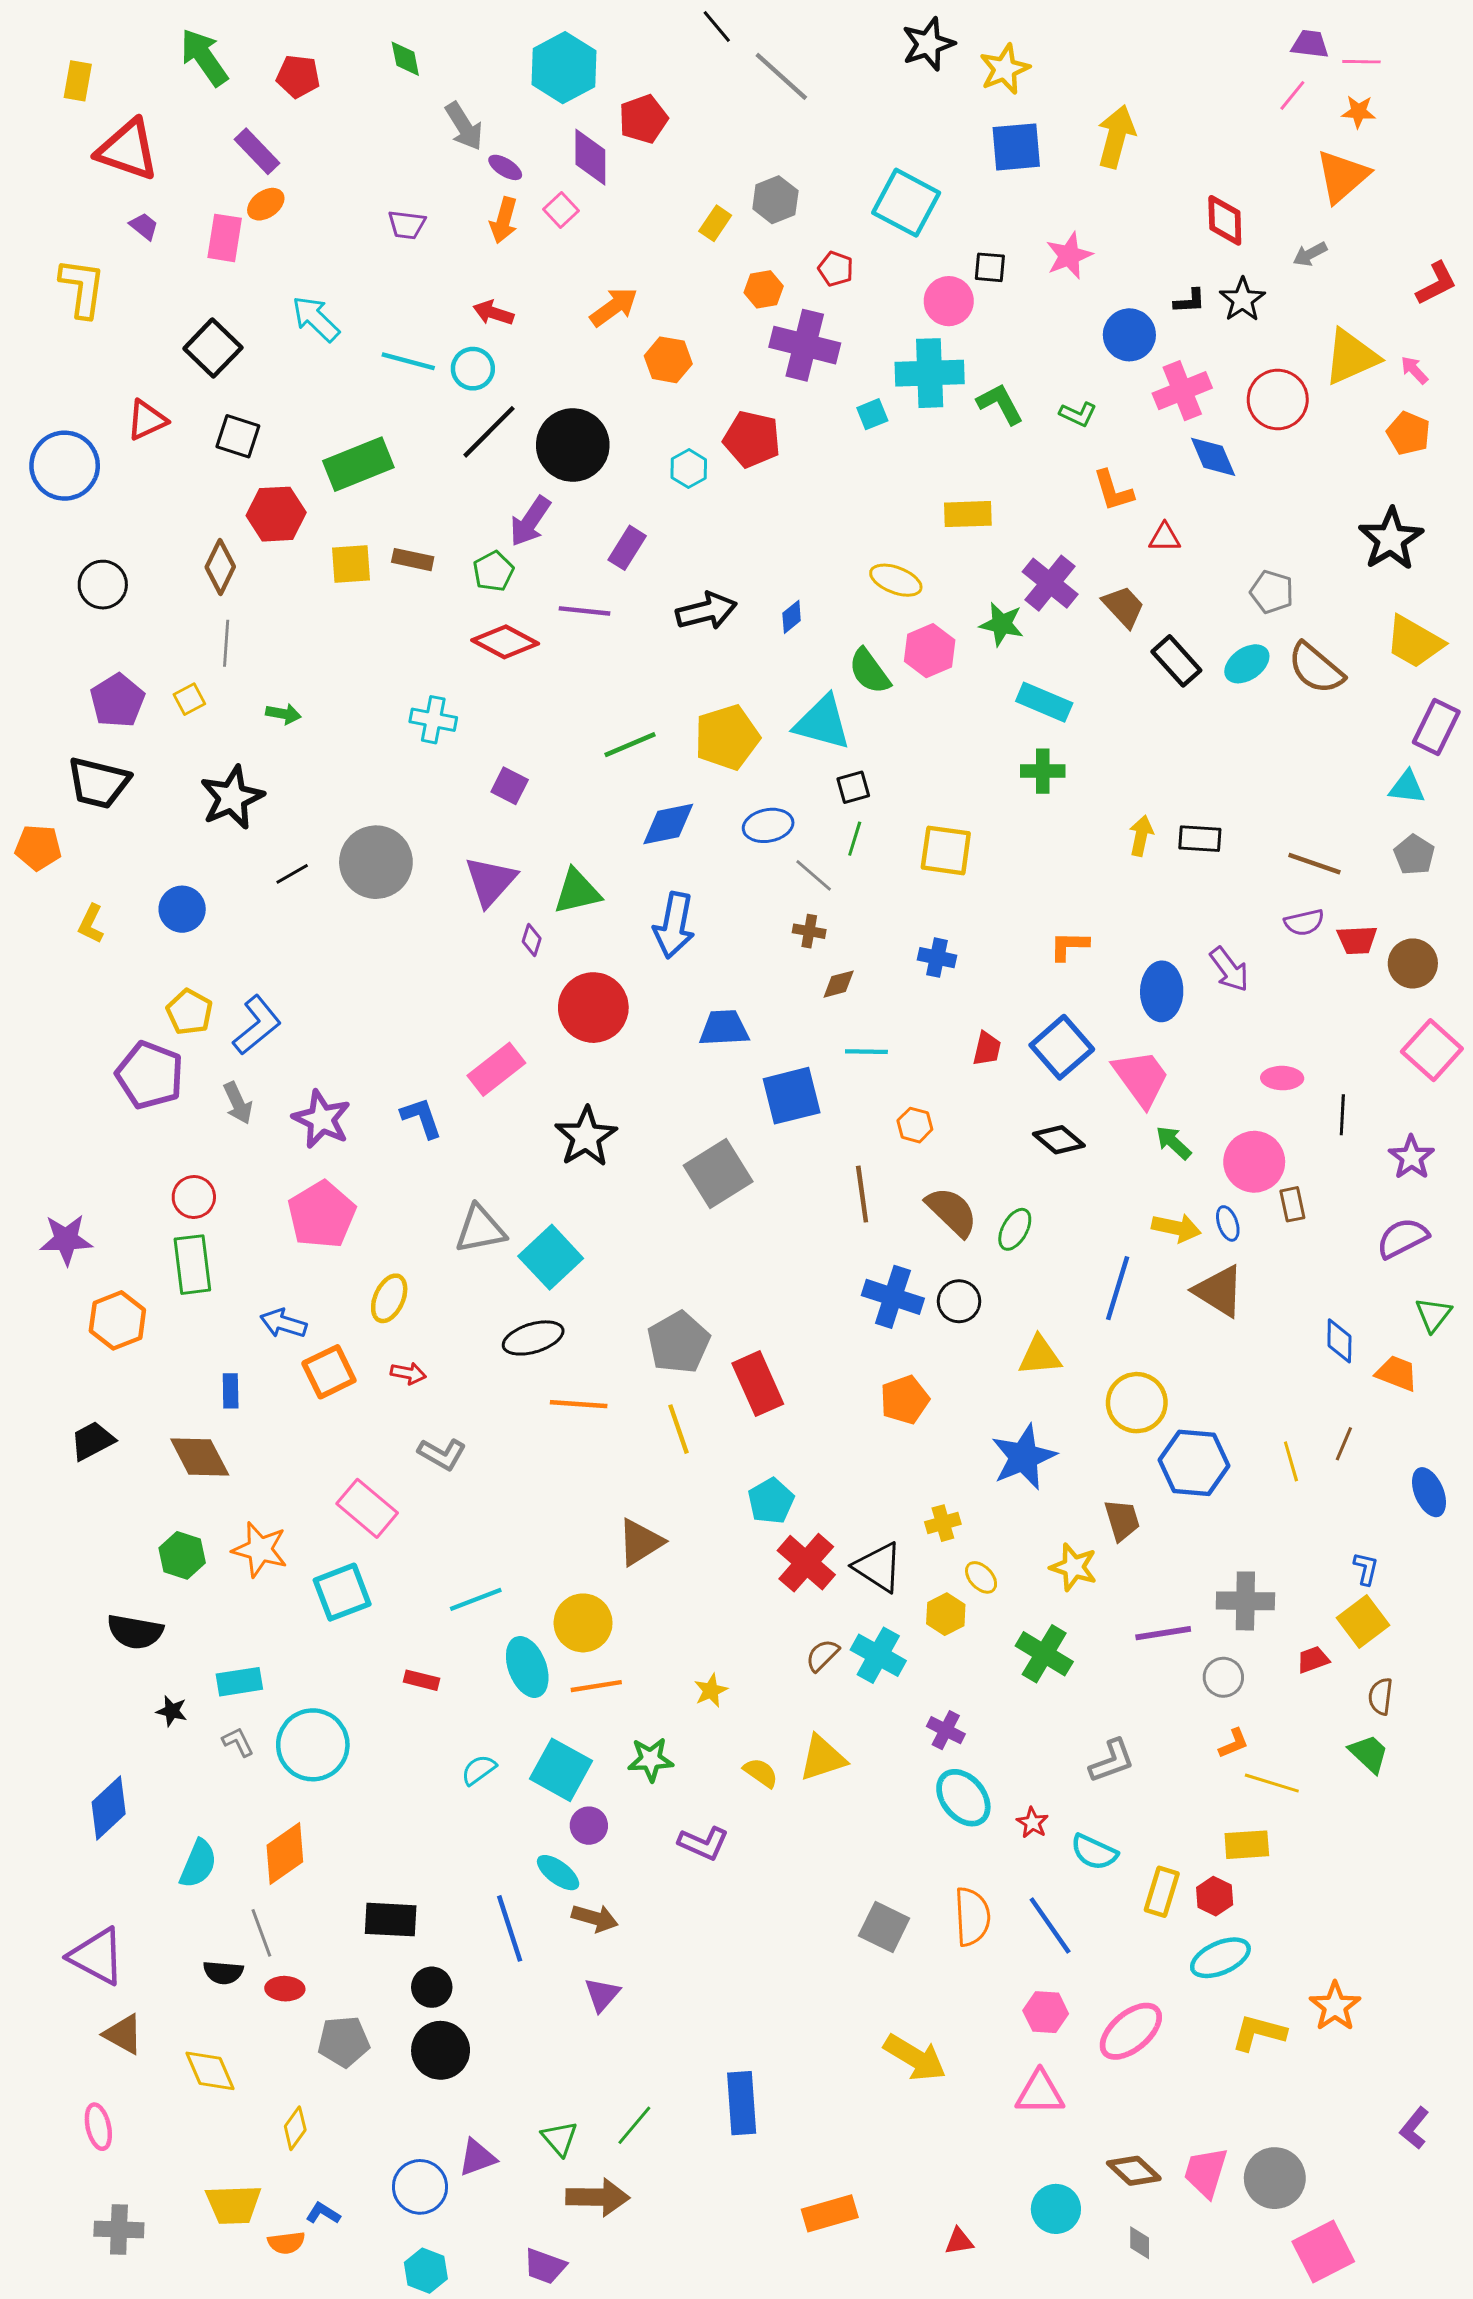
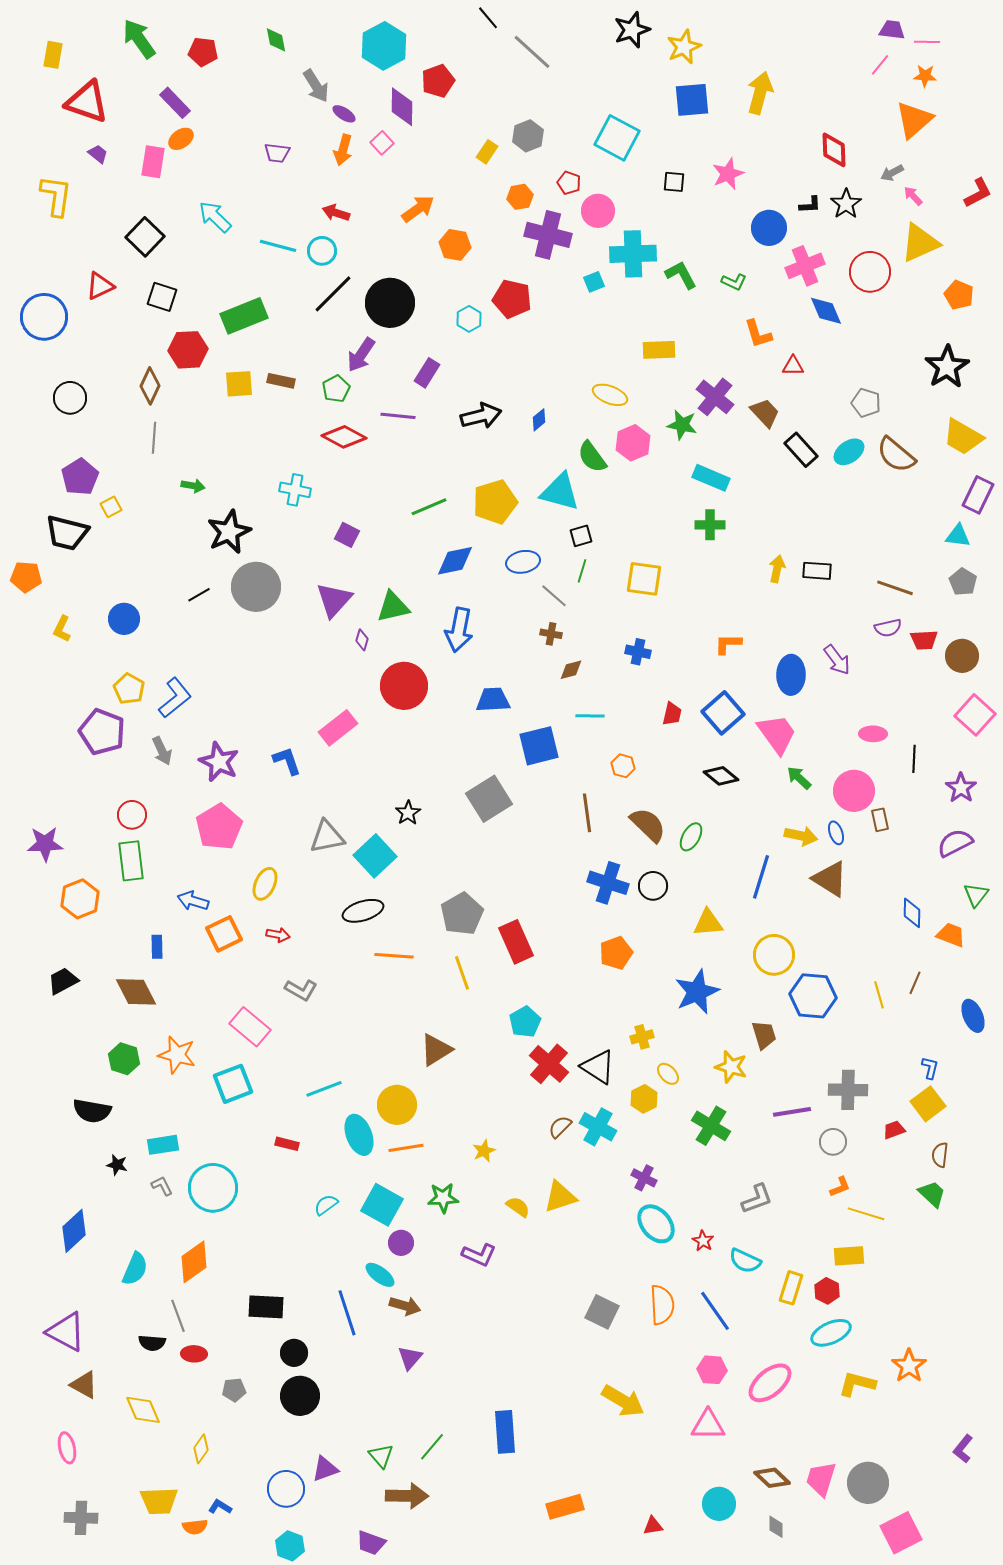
pink circle: (949, 301) -> (598, 211), moved
pink arrow: (1414, 370) -> (913, 196), moved
yellow square: (189, 699) -> (111, 507), moved
black star: (232, 798) -> (229, 532), moved
black star: (586, 1137) -> (408, 813), moved, size x0.6
gray pentagon: (344, 2042) -> (234, 1390), size x0.7

